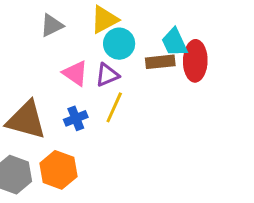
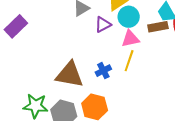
pink triangle: (75, 73) -> (130, 39), moved, turned -42
purple triangle: (107, 75) -> (103, 25), moved

